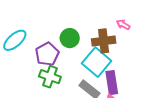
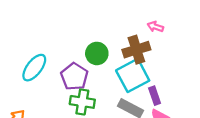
cyan square: (97, 62) -> (133, 75), turned 32
purple rectangle: (112, 83) -> (155, 96), size x0.7

